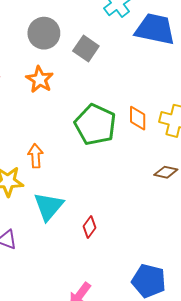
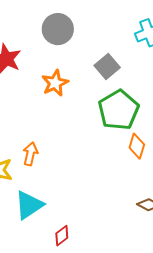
gray circle: (44, 33) -> (58, 29), moved
green pentagon: (95, 125) -> (119, 110), moved

